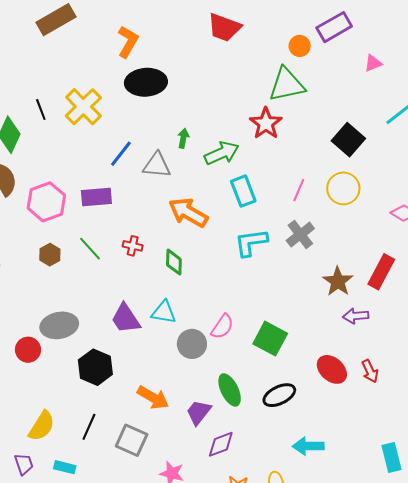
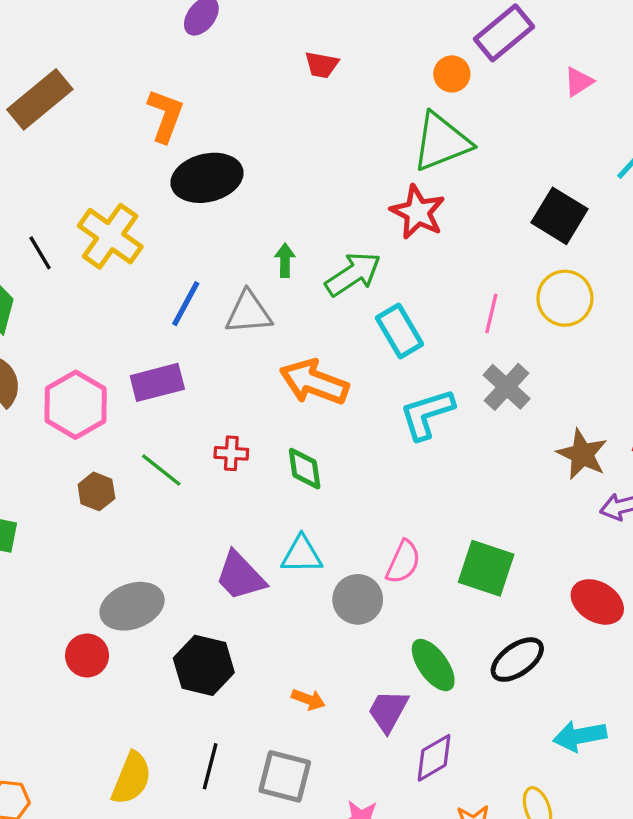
red trapezoid: (224, 28) -> (322, 65), size x0.6
orange arrow: (153, 398) -> (308, 699), size x0.6

